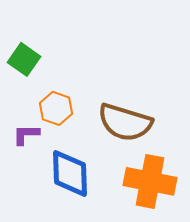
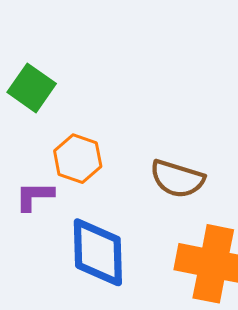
brown semicircle: (125, 122) -> (177, 179), size x0.7

